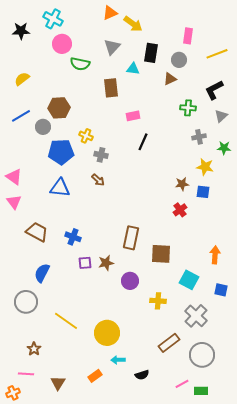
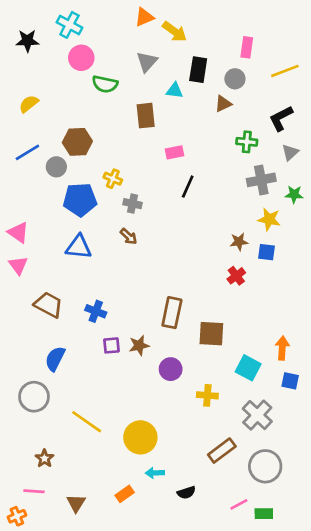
gray cross: (199, 137) -> (261, 180), size x1.5
orange arrow: (215, 255) -> (282, 348), moved

